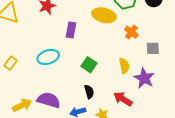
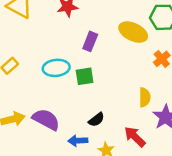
green square: (89, 65) -> (85, 76), moved, turned 35
black semicircle: (89, 92) -> (96, 120), turned 56

